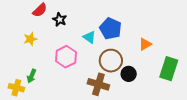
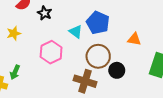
orange triangle: (145, 44) -> (134, 39), turned 40

